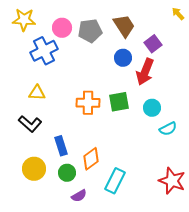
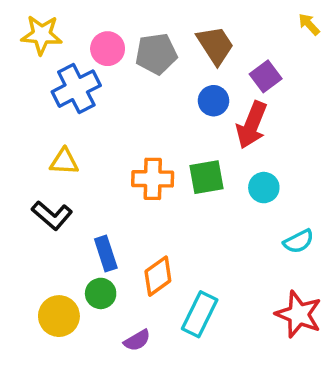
cyan semicircle: (168, 129) -> (299, 241), moved
yellow circle: (34, 169) -> (59, 316), moved
green circle: (67, 173) -> (101, 293), moved

